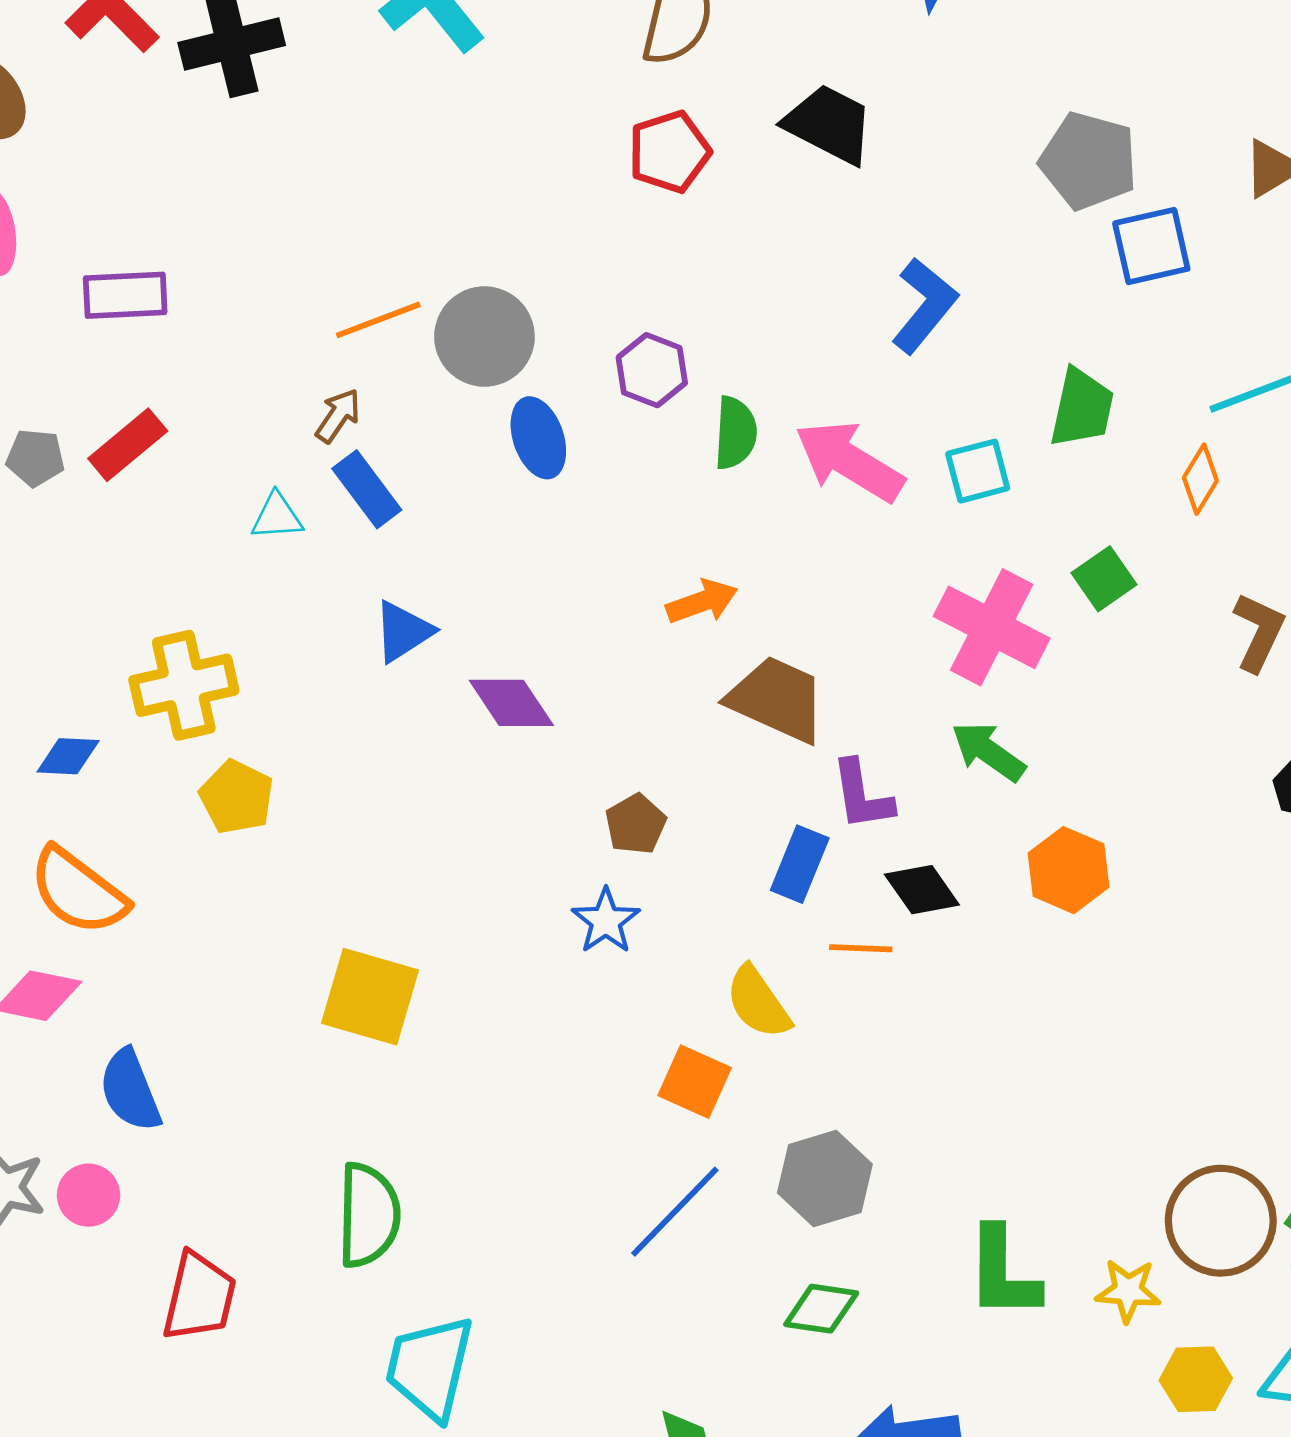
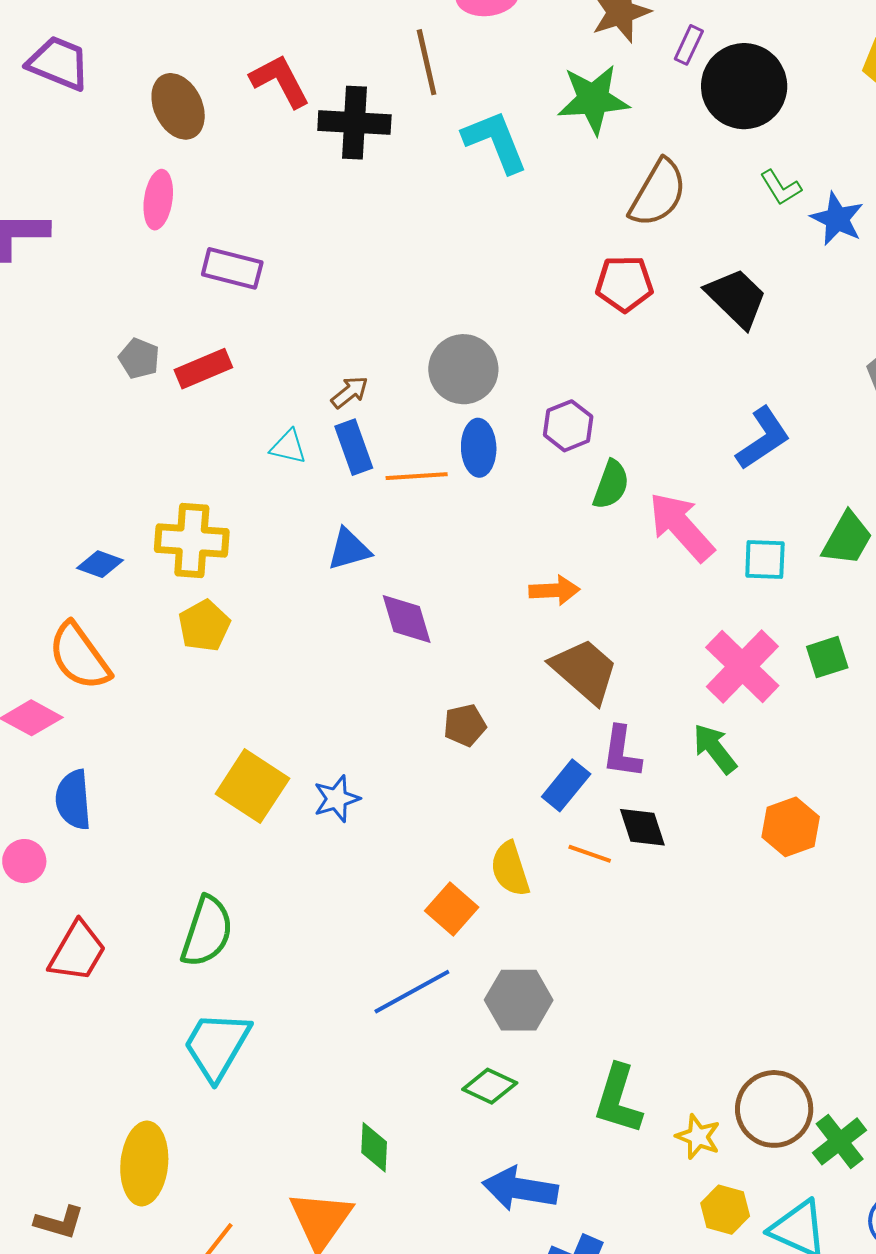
orange line: (378, 320) -> (417, 476), moved
orange hexagon: (1069, 870) -> (791, 827), moved
blue star: (606, 921) -> (337, 799), moved

